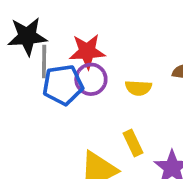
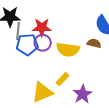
yellow semicircle: (138, 88) -> (68, 50), size x1.6
yellow rectangle: (133, 143) -> (62, 79), turned 64

